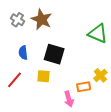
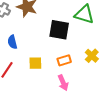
black square: (54, 54) -> (59, 30), moved
orange rectangle: (84, 87) -> (64, 60), moved

